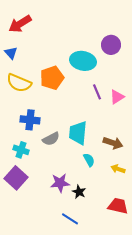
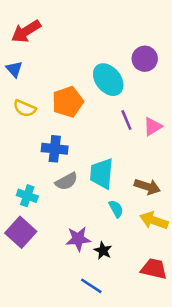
cyan ellipse: (83, 61) -> (108, 80), turned 40
yellow semicircle: (19, 83) -> (25, 108), size x0.7
blue cross: (30, 120) -> (55, 149), moved
yellow arrow: (118, 169) -> (154, 221), size x1.5

